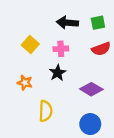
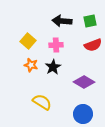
orange star: (25, 83) -> (31, 65), moved
yellow semicircle: (46, 111) -> (42, 102), turned -60

